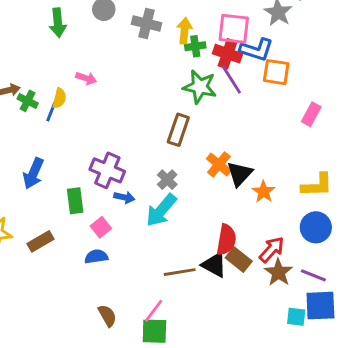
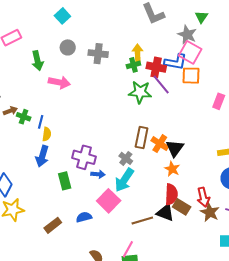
pink square: (234, 29) -> (190, 52), moved, turned 30
yellow arrow: (184, 31) -> (138, 53), moved
pink arrow: (86, 78) -> (59, 82), moved, size x1.5
yellow semicircle: (59, 98) -> (47, 134), moved
brown rectangle: (178, 130) -> (142, 138), moved
blue arrow: (33, 173) -> (42, 156), moved
orange star: (264, 192) -> (172, 169), moved
pink square: (101, 227) -> (109, 201), moved, size x1.6
brown rectangle: (40, 241) -> (53, 225), moved
red arrow: (272, 249) -> (203, 197), turned 132

